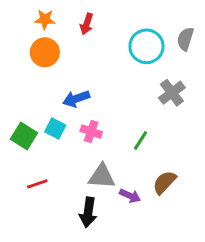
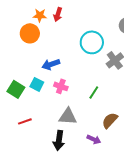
orange star: (45, 19) -> (40, 15), moved
cyan circle: (146, 46) -> (92, 42), moved
purple arrow: (130, 196) -> (94, 139), moved

